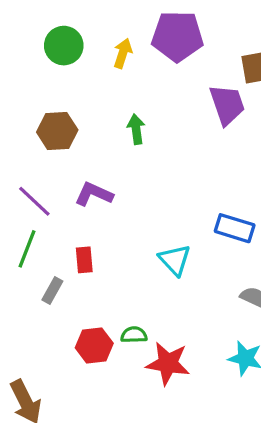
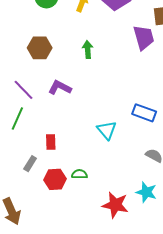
red rectangle: (84, 260) -> (51, 142), moved
gray rectangle: (52, 290) -> (30, 164), moved
red star: (168, 363) -> (115, 205), moved

